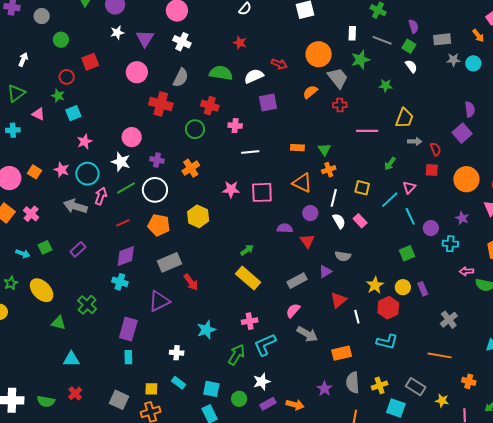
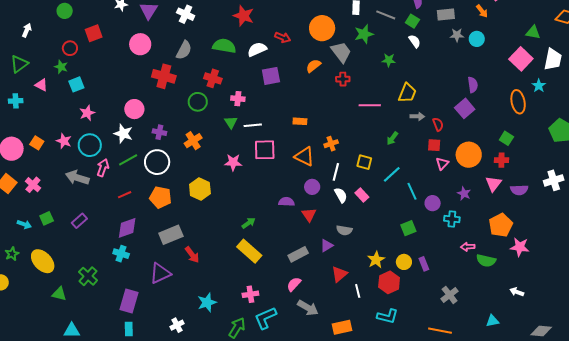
red star: (240, 43) -> (244, 16), size x1.5
green triangle: (324, 149) -> (231, 122), moved
pink triangle: (409, 187) -> (442, 164), moved
pink square: (262, 192) -> (265, 150), moved
white cross: (177, 353) -> (177, 325), turned -32

